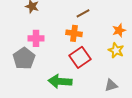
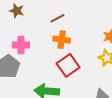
brown line: (83, 13) -> (57, 18), moved

